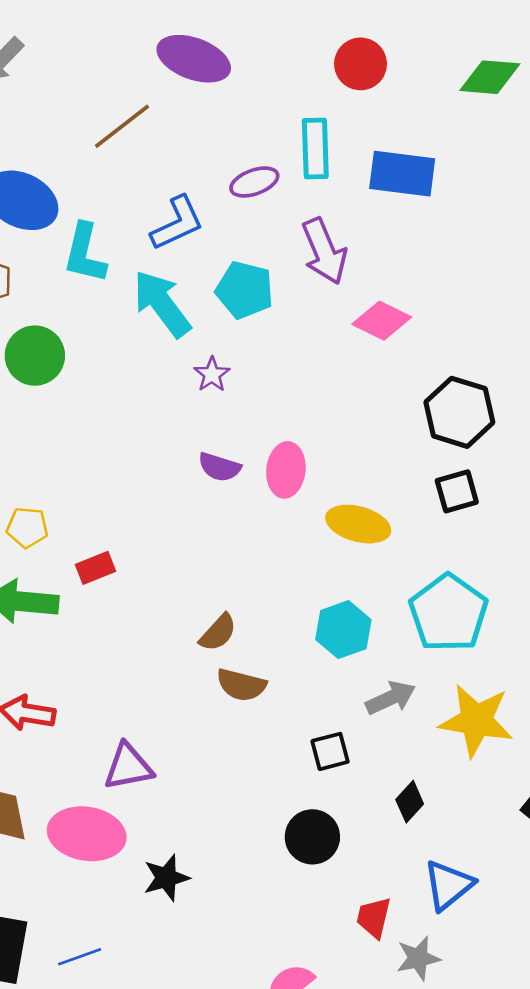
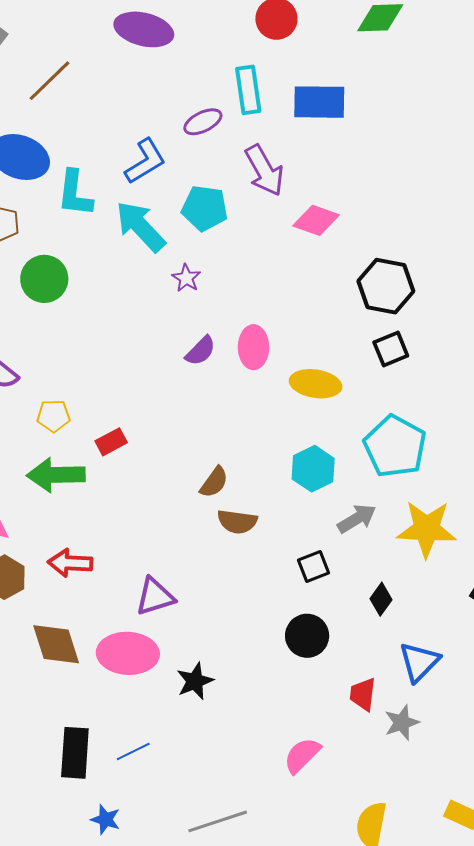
brown line: (122, 126) -> (49, 81), moved
purple semicircle: (219, 467) -> (201, 351), turned -56

